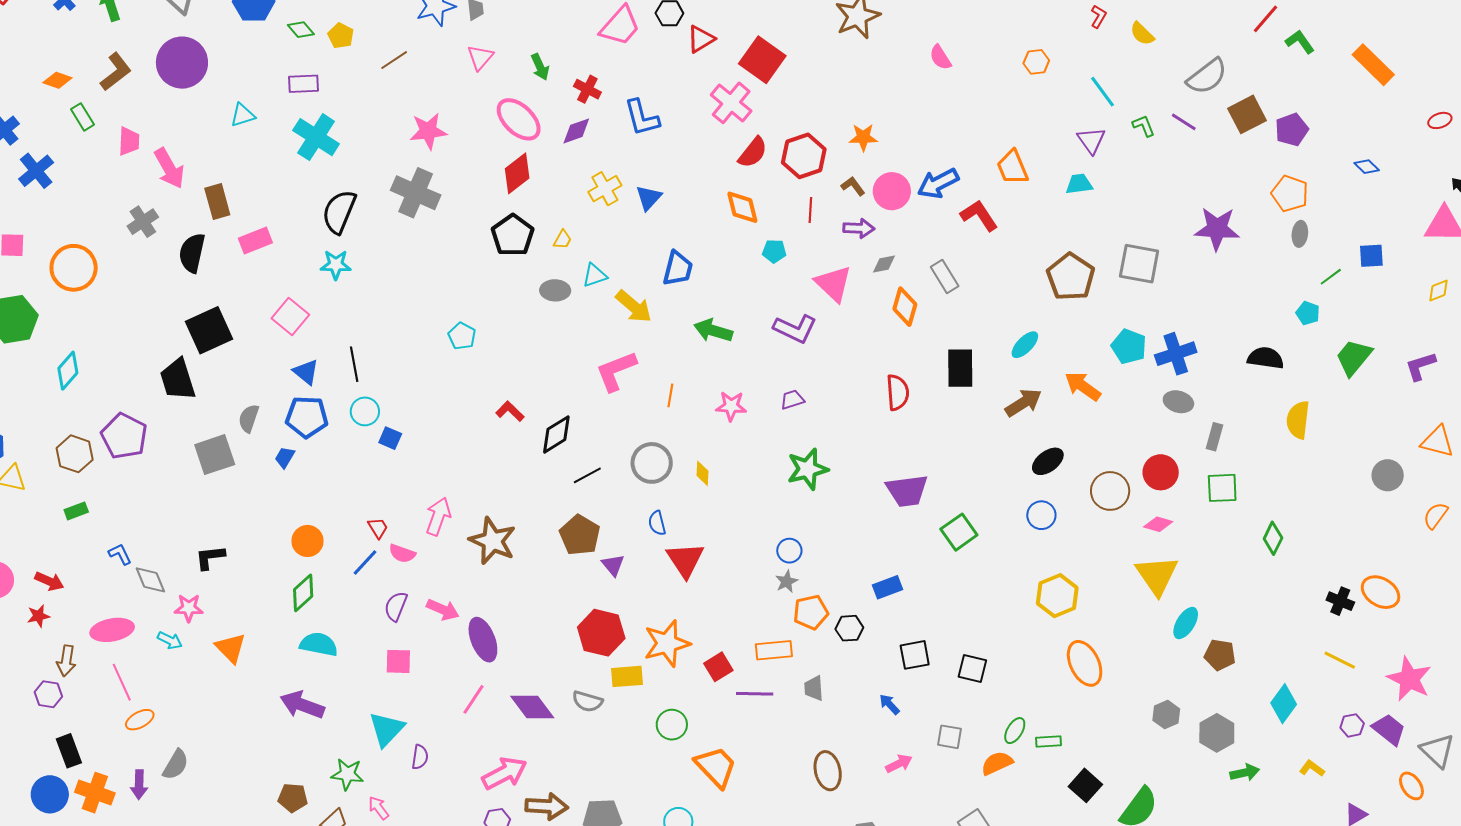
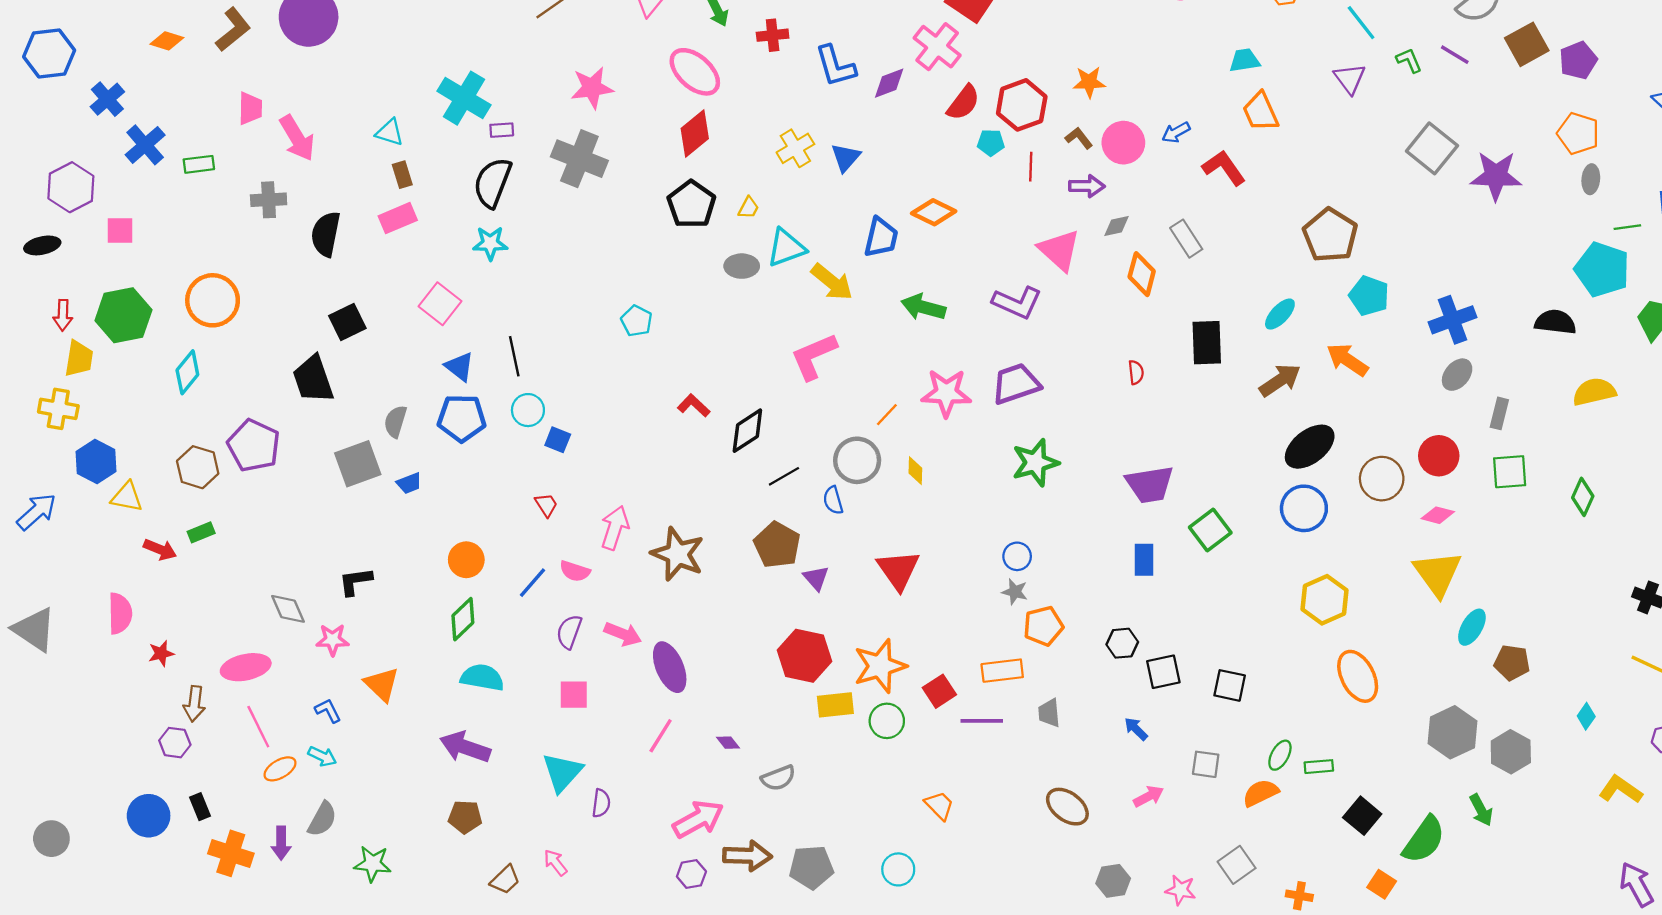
purple rectangle: (303, 84) -> (502, 130), moved, size x0.7
red cross: (587, 89) -> (773, 35), turned -32
cyan triangle: (243, 115) -> (390, 132), moved, turned 36
green rectangle: (83, 117) -> (199, 164), moved, turned -64
purple diamond: (576, 131) -> (889, 83), moved
blue arrow: (938, 183) -> (1176, 132), size x0.6
cyan trapezoid: (1079, 184) -> (1245, 60), moved
brown rectangle: (217, 202) -> (402, 175), moved, size x0.7
orange diamond: (742, 207) -> (934, 212), moved, turned -48
gray cross: (143, 222) -> (269, 200), turned 32
cyan pentagon: (774, 251) -> (991, 143), moved
gray square: (1139, 264) -> (1432, 148), moved, turned 30
orange circle: (74, 268) -> (213, 300), moved
cyan triangle: (595, 275) -> (786, 248), size x1.4
green line: (1331, 277) -> (1627, 227), turned 30
cyan pentagon: (1308, 313) -> (1602, 269), size x2.0
black square: (209, 330) -> (347, 322), size x0.7
cyan pentagon: (1129, 346) -> (1369, 296), moved
red semicircle: (898, 392) -> (1136, 372), size x0.6
orange line: (670, 395) -> (887, 415), moved, turned 35
purple trapezoid: (792, 400) -> (1016, 384), size x1.8
gray ellipse: (1178, 402) -> (1457, 375), turned -64
pink star: (731, 406) -> (946, 393), size x1.4
yellow semicircle: (1298, 420) -> (1594, 392), turned 72
blue trapezoid: (285, 457) -> (409, 483), moved, turned -140
black ellipse: (1048, 461) -> (1310, 447), size x1.4
blue circle: (1041, 515) -> (1304, 508), size x1.4
blue semicircle: (657, 523) -> (833, 500), moved
red trapezoid: (378, 528) -> (546, 505), moved
green diamond: (1273, 538) -> (1583, 497), moved
blue L-shape: (120, 554) -> (328, 711), moved
red arrow: (49, 581) -> (160, 549), moved
gray star: (787, 582) -> (1015, 592), turned -30
blue rectangle: (887, 587) -> (1144, 560), moved, turned -68
black hexagon: (849, 628) -> (1122, 643), moved
cyan arrow: (170, 640) -> (322, 756), moved
gray semicircle: (587, 701) -> (778, 778), moved, turned -36
cyan diamond: (1284, 704) -> (1586, 716), size x0.6
purple diamond: (532, 707) -> (728, 743), size x0.5
gray hexagon: (1166, 715) -> (1453, 732), size x1.6
green circle: (672, 725) -> (887, 721), moved
black rectangle: (69, 751) -> (200, 807), size x0.7
orange trapezoid: (716, 767) -> (939, 805), size x0.6
yellow L-shape: (1312, 768) -> (1620, 789), size x1.5
brown ellipse: (828, 771) -> (1067, 807), turned -39
green arrow: (1245, 773) -> (1481, 810), moved, turned 76
green star: (347, 774) -> (373, 864), moved
blue circle: (50, 794) -> (149, 816), moved
brown pentagon: (293, 798) -> (465, 817), moved

